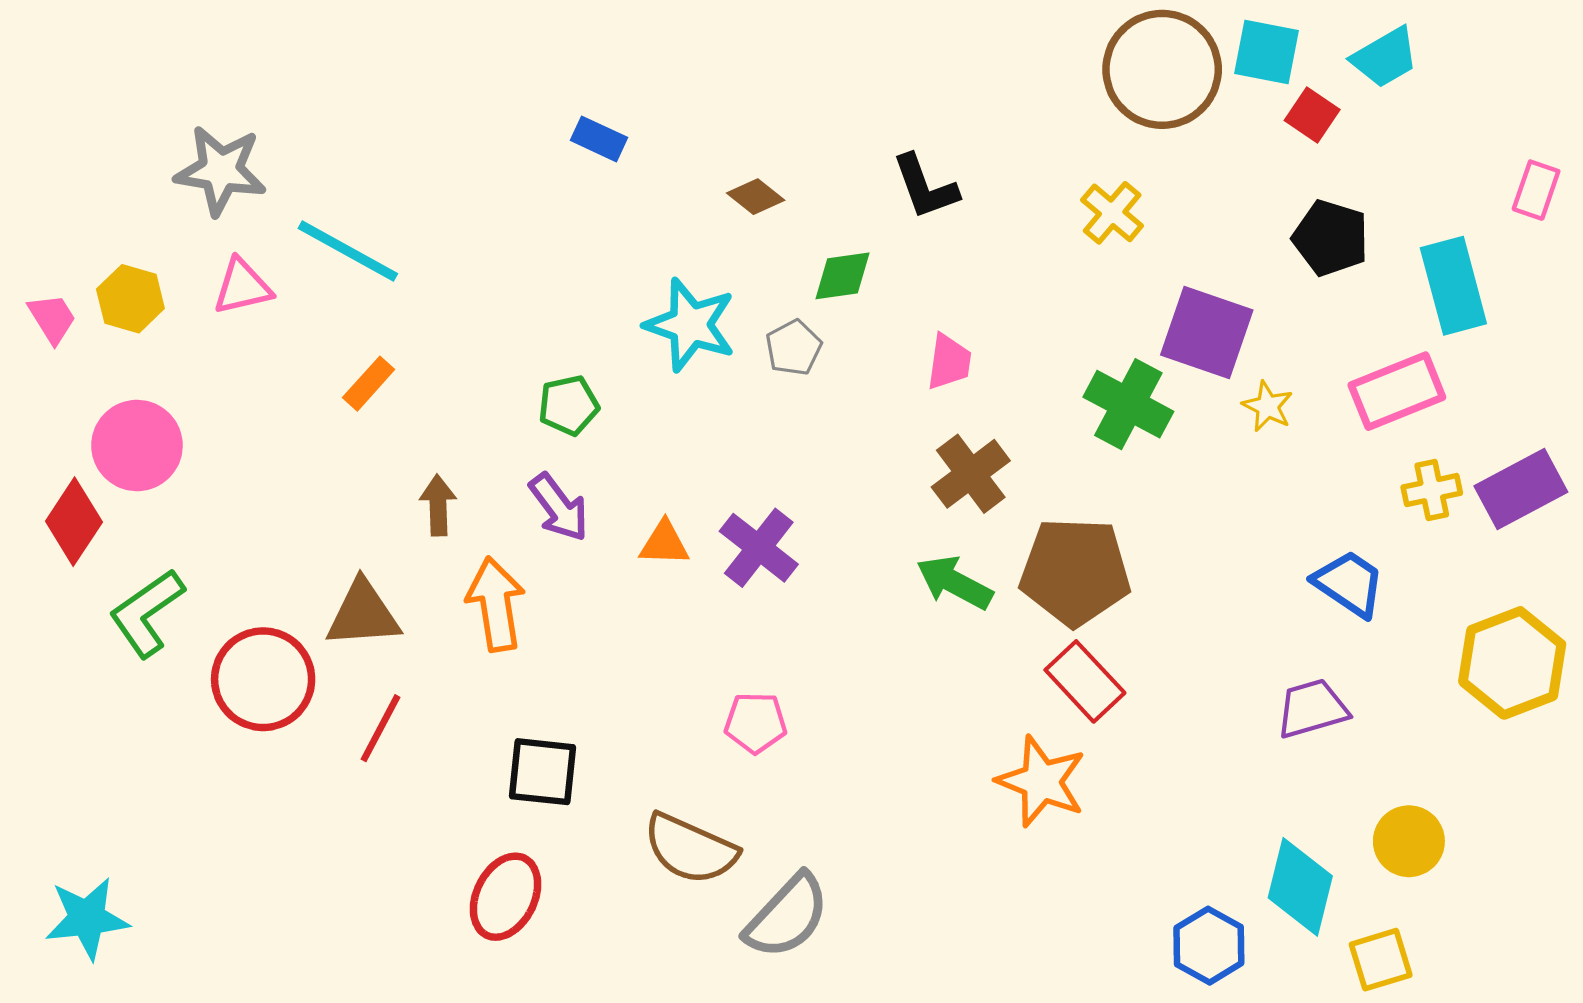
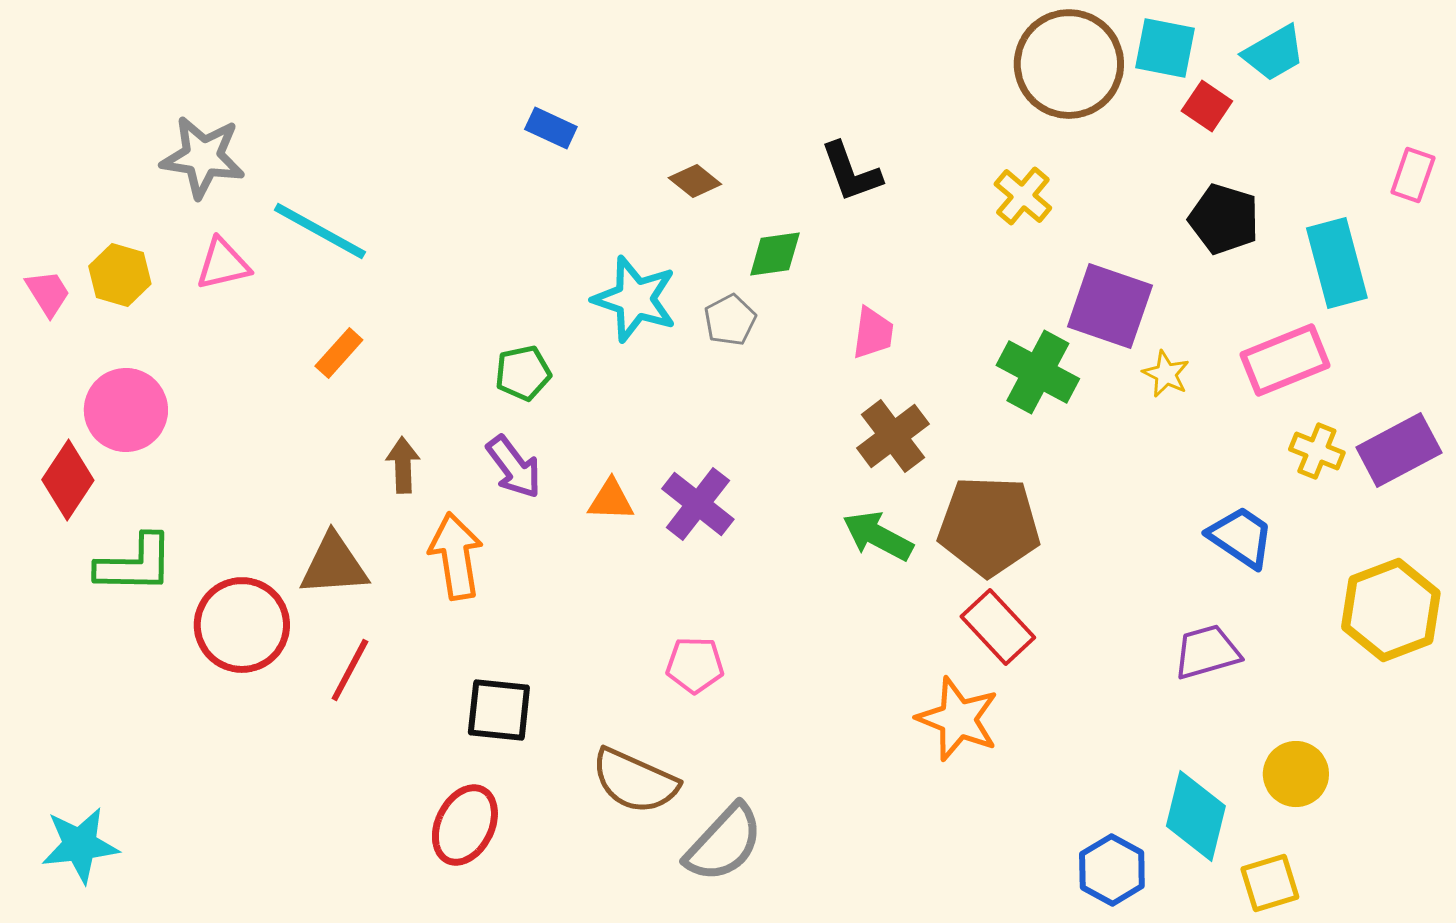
yellow cross: (1432, 490) -> (1317, 451), turned 34
green L-shape: (147, 613) -> (135, 564), turned -144

